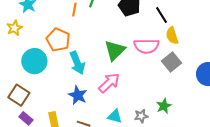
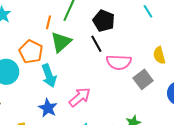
black line: (161, 15) -> (96, 44), moved
yellow semicircle: (172, 36) -> (159, 55), moved
green triangle: (115, 50) -> (61, 42), moved

